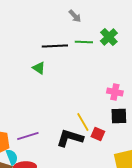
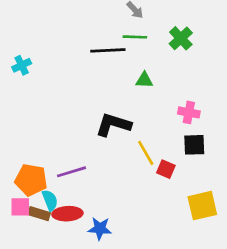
green line: (84, 42) -> (135, 37), moved
green triangle: (39, 68) -> (144, 80), moved, turned -32
black L-shape: (70, 138) -> (113, 125), moved

